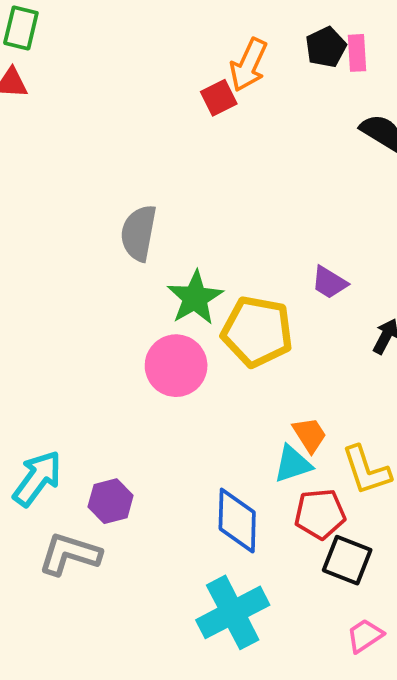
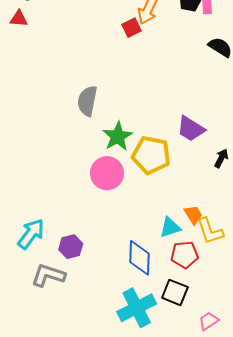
purple trapezoid: (329, 282) -> (191, 129), size x1.4
orange trapezoid: (310, 435) -> (193, 215), moved
black square: (347, 560) -> (175, 292), moved

